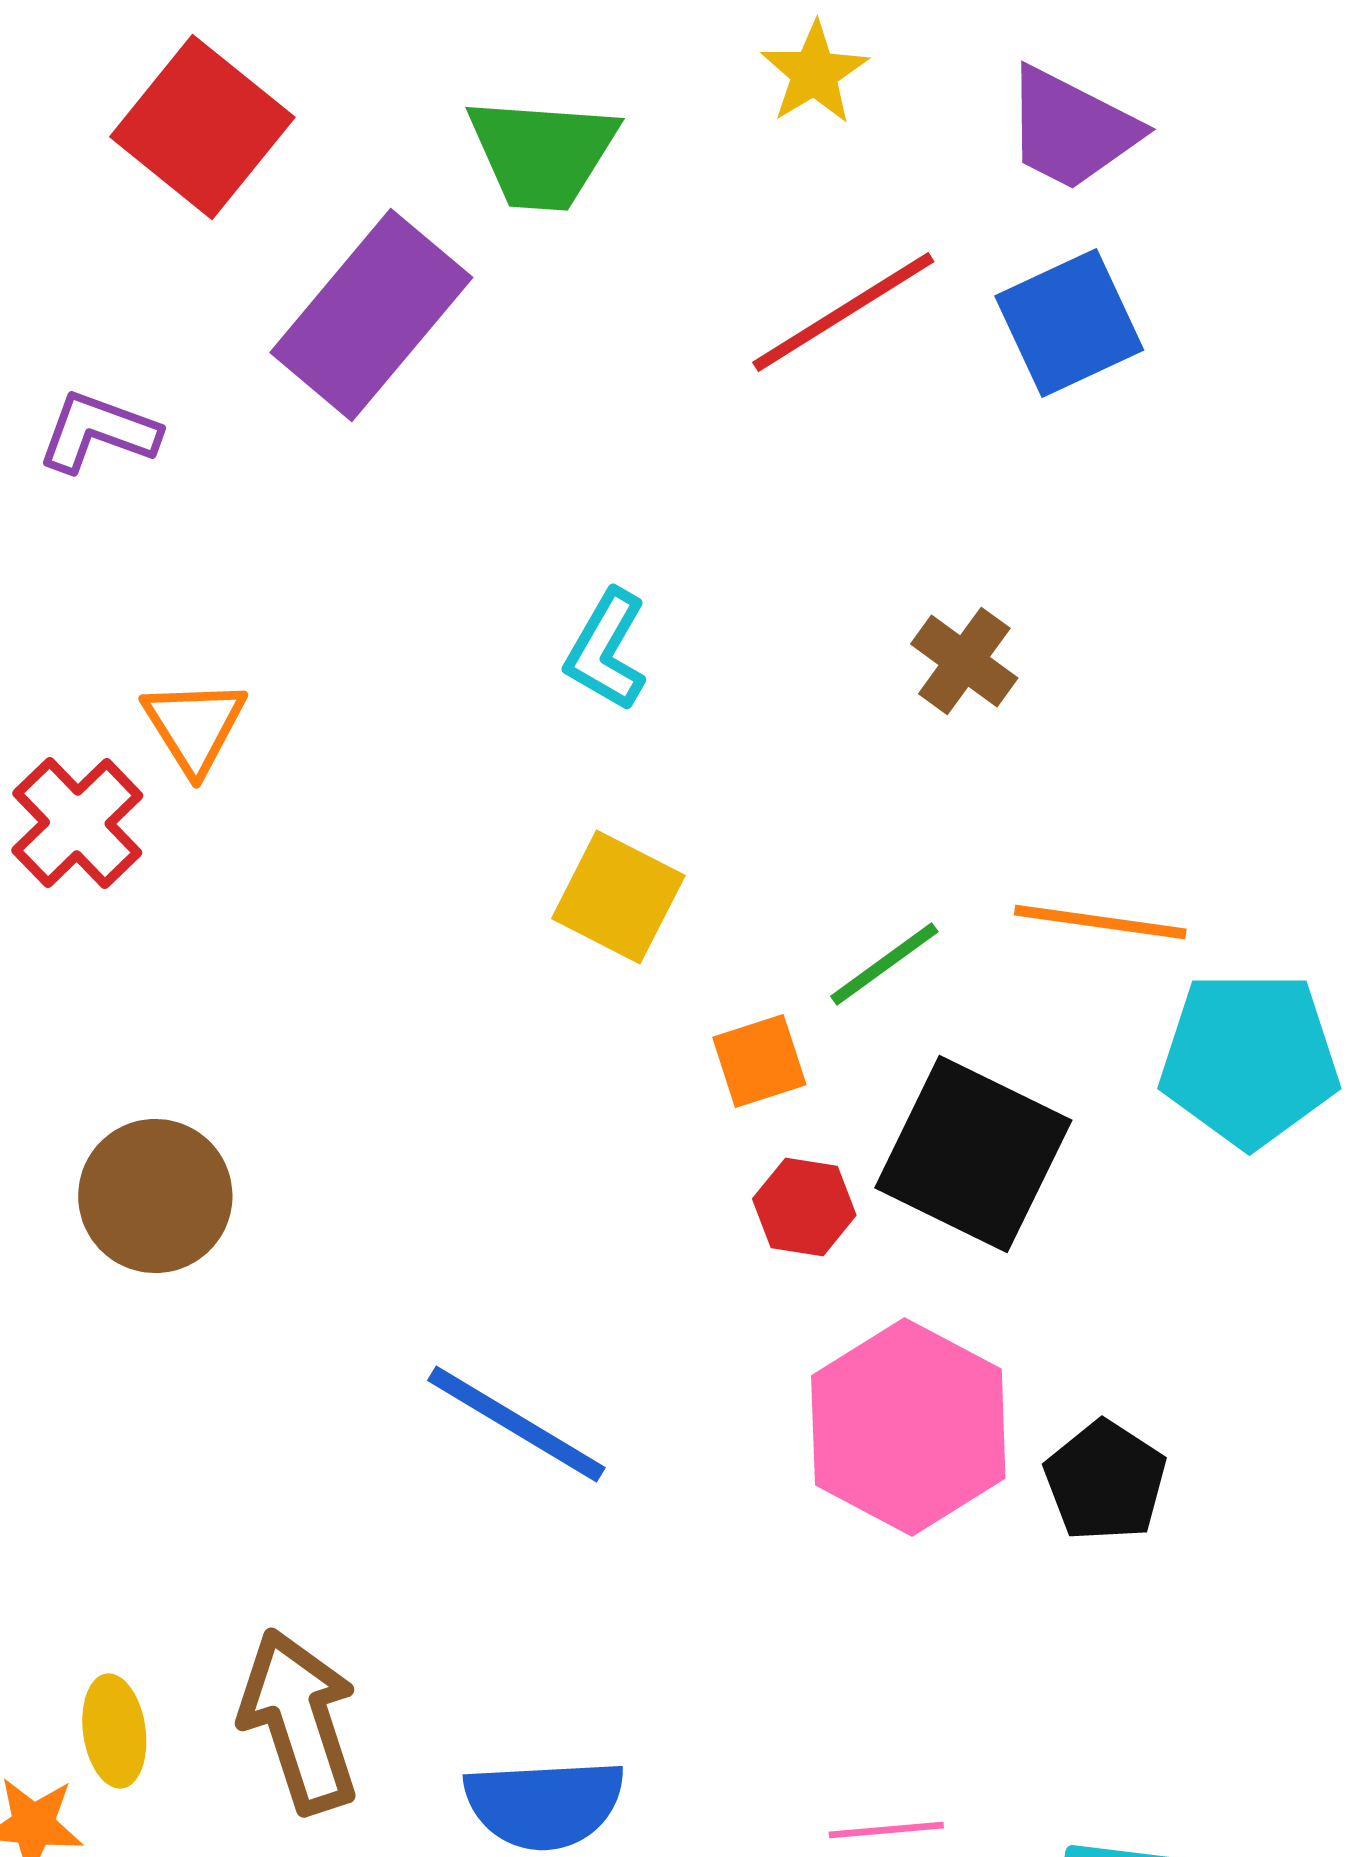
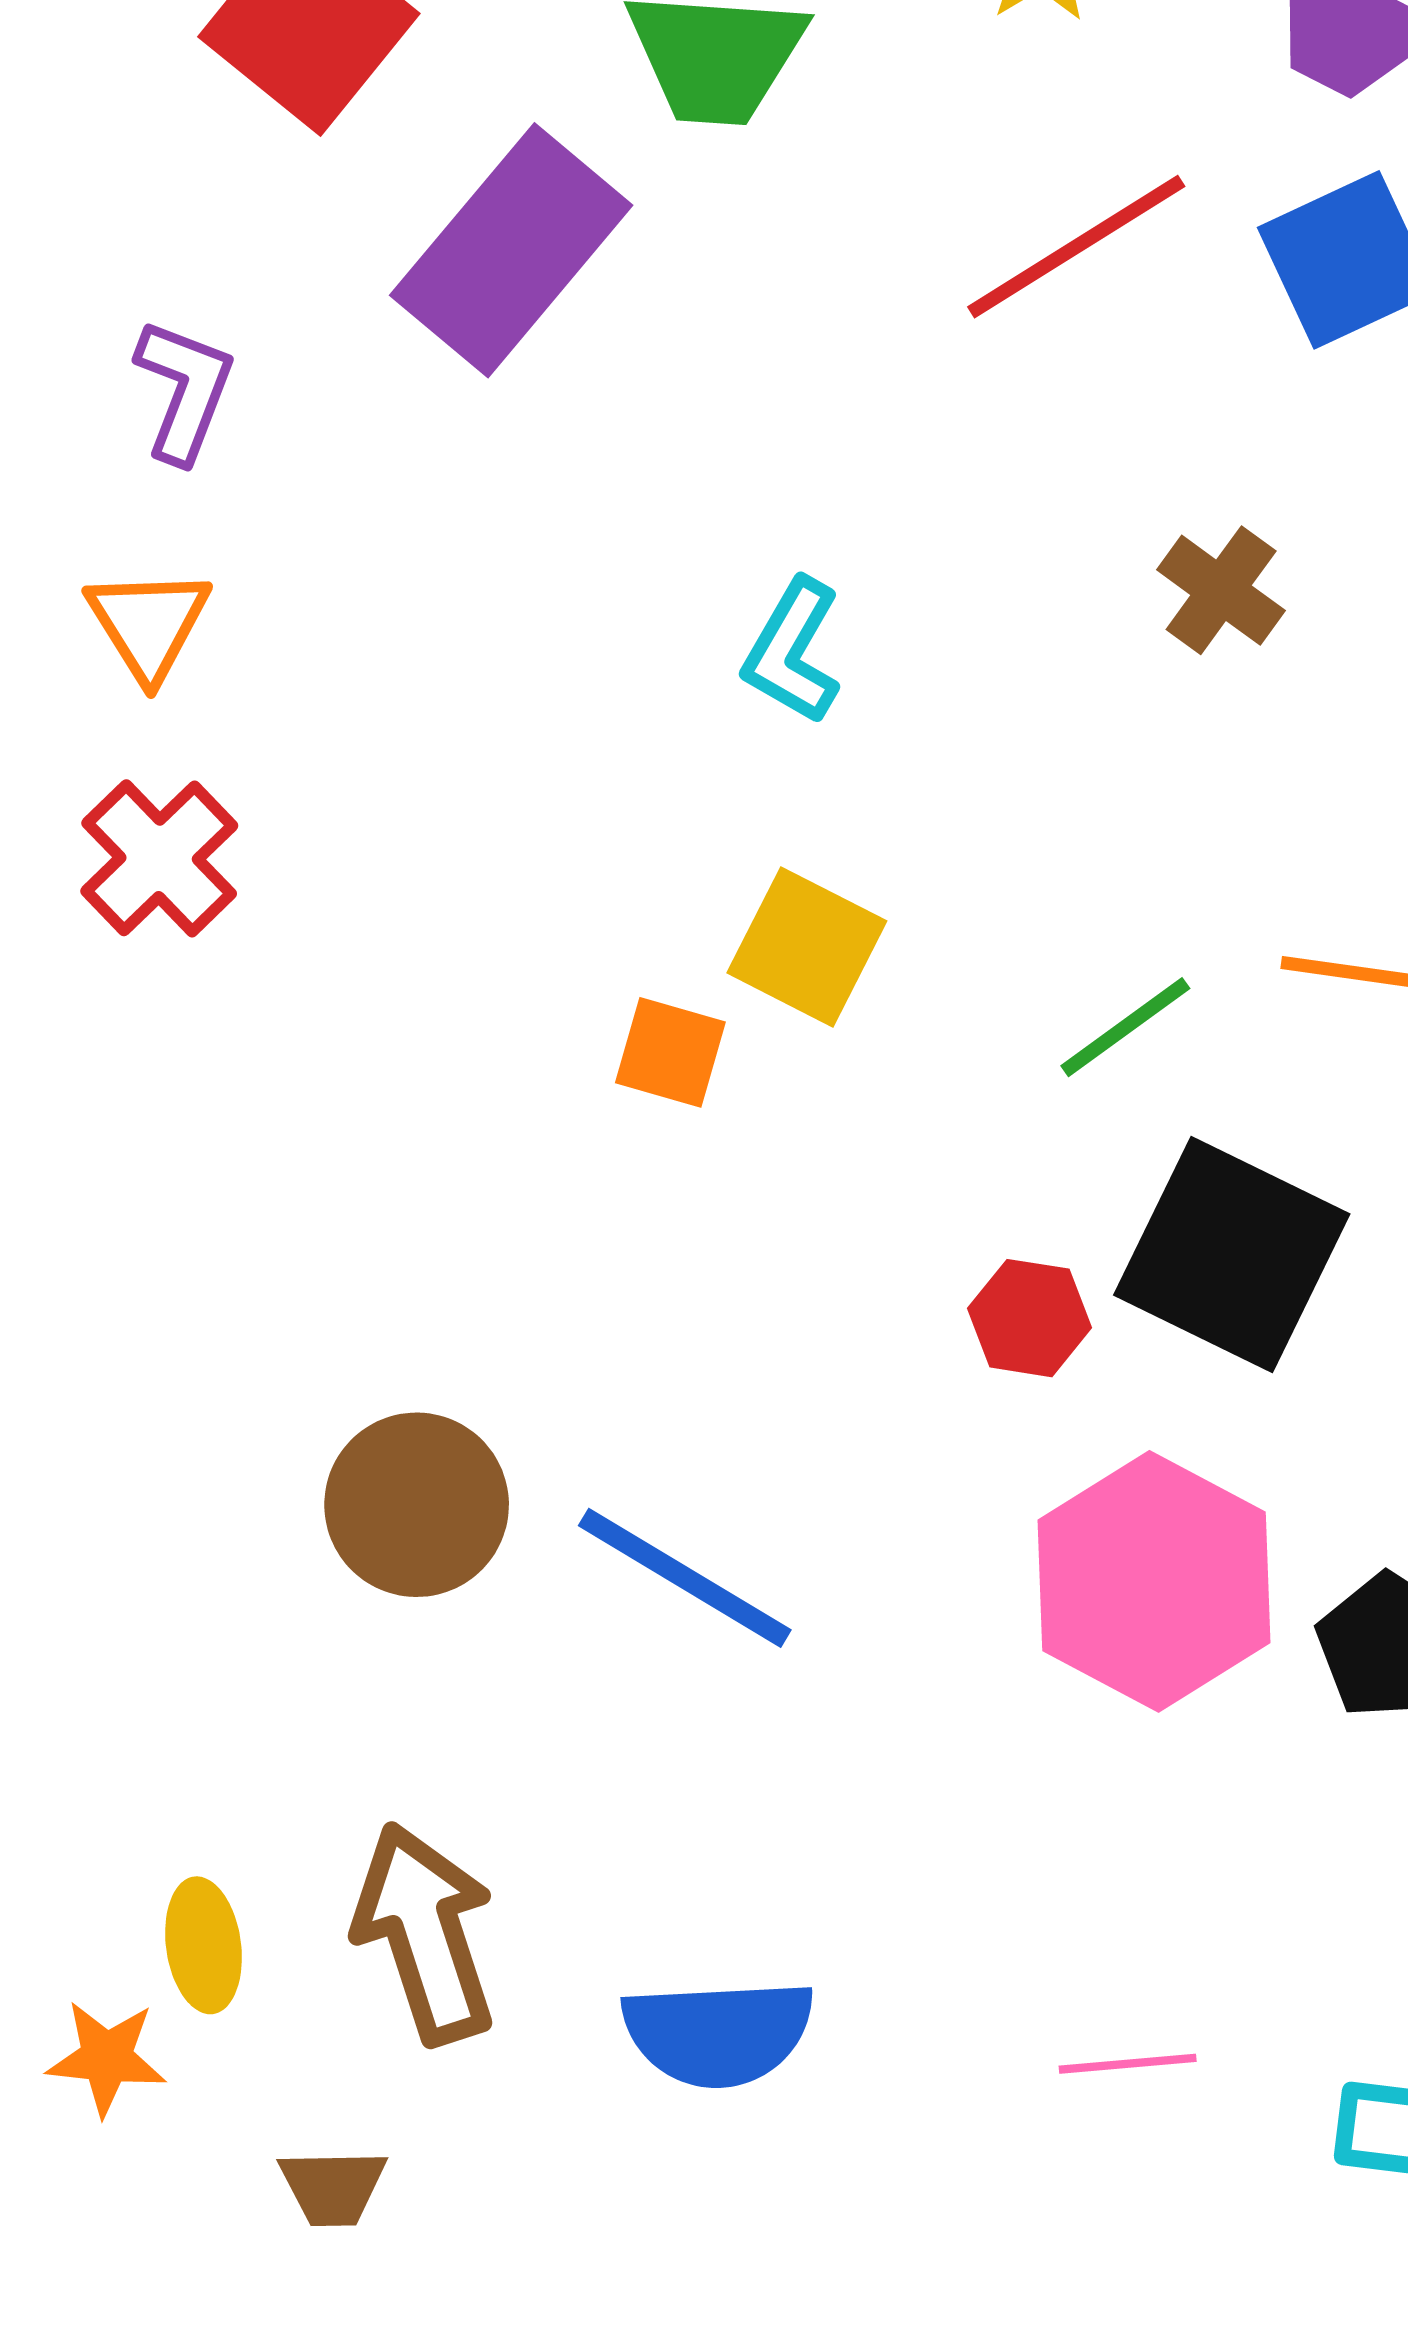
purple L-shape: (98, 432) -> (184, 390), turned 91
brown cross: (964, 661) -> (1221, 590), moved
orange triangle: (194, 726) -> (148, 624), moved
orange square: (759, 1061) -> (670, 1052), moved, turned 34
brown circle: (155, 1196) -> (417, 1505), moved

